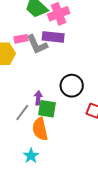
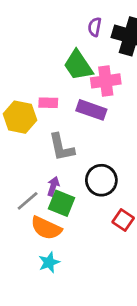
gray L-shape: (37, 44) -> (61, 147), moved
orange semicircle: (40, 129) -> (46, 228), turned -65
cyan star: (31, 156) -> (49, 262), moved

